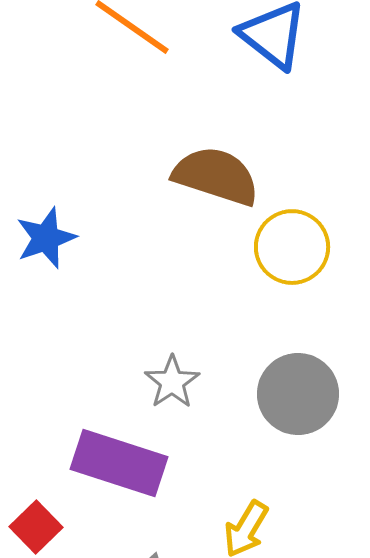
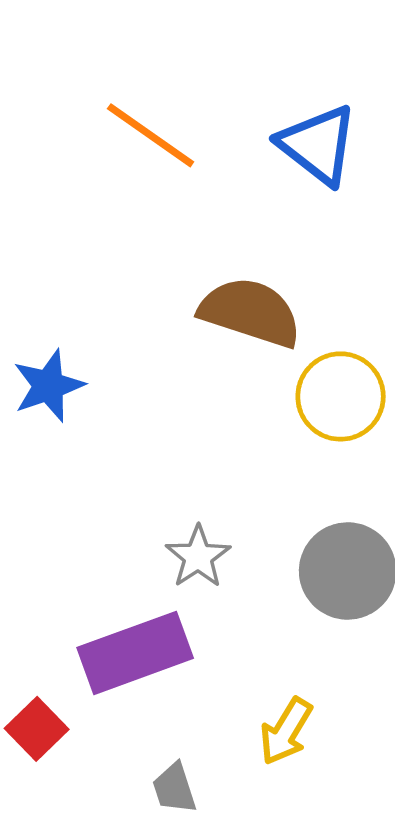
purple rectangle: (119, 463) -> (135, 653), turned -38

